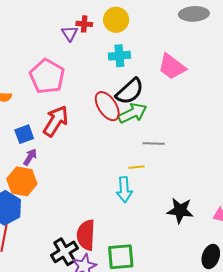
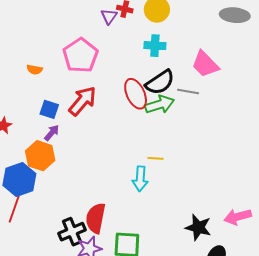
blue square: (24, 134) -> (49, 109), turned 30
gray line: (154, 143) -> (188, 91), moved
black star: (180, 211) -> (198, 227), moved

